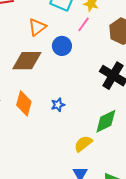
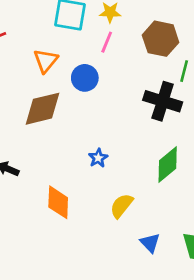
orange diamond: (24, 103) -> (58, 202), moved
yellow semicircle: (83, 144) -> (122, 206), moved

